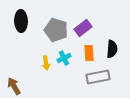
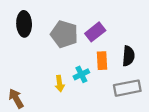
cyan cross: (64, 58) -> (81, 74), moved
yellow arrow: (46, 63) -> (60, 84), moved
gray rectangle: (98, 77) -> (127, 88), moved

